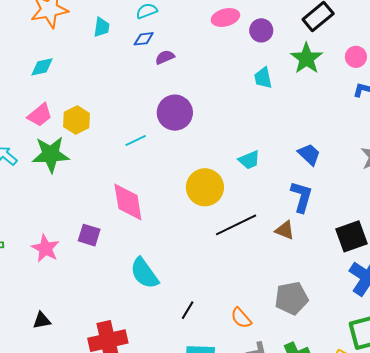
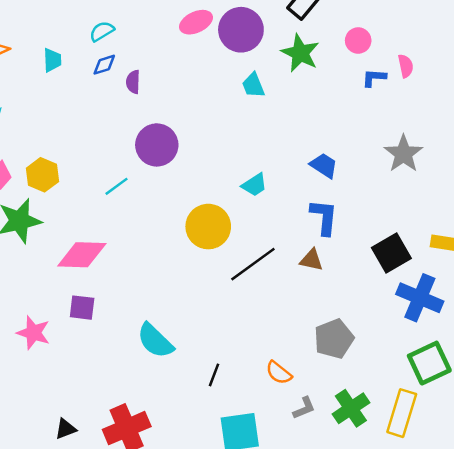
purple circle: (261, 30) -> (241, 30), size x1.6
purple semicircle: (165, 57) -> (133, 82), turned -54
pink diamond: (128, 202) -> (82, 255), moved, turned -69
black triangle: (42, 320) -> (66, 429), moved

